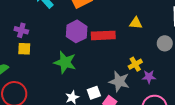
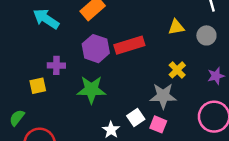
yellow triangle: (136, 23) -> (176, 27), moved
purple cross: (21, 30) -> (56, 65), moved
purple star: (149, 77) -> (216, 76), moved

